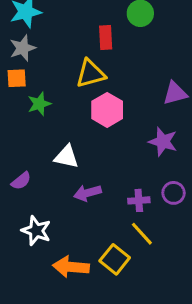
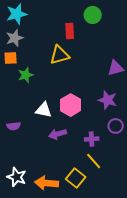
pink hexagon: (107, 110) -> (71, 105), moved
purple semicircle: (21, 181) -> (14, 126), turned 32
purple circle: (174, 193) -> (116, 126), moved
white star: (36, 231) -> (17, 177), moved

